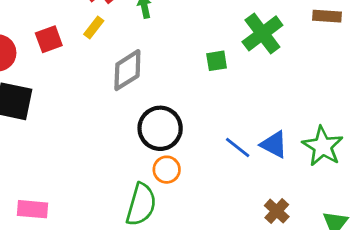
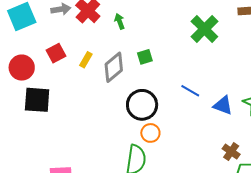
yellow rectangle: (94, 27) -> (86, 60), moved
green square: (217, 61) -> (145, 57), moved
blue line: (238, 148) -> (190, 91), moved

